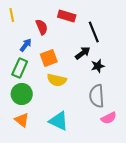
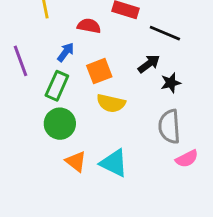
red semicircle: (42, 27) -> (89, 26), turned -56
black line: (94, 32) -> (165, 33), turned -45
orange triangle: (22, 120) -> (76, 162), moved

